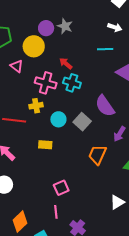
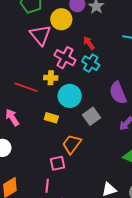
pink triangle: (17, 66) -> (40, 35), size x1.6
cyan circle: (58, 119) -> (70, 96), size x1.5
gray square: (82, 122) -> (91, 116), moved
orange trapezoid: (97, 155) -> (72, 144), moved

